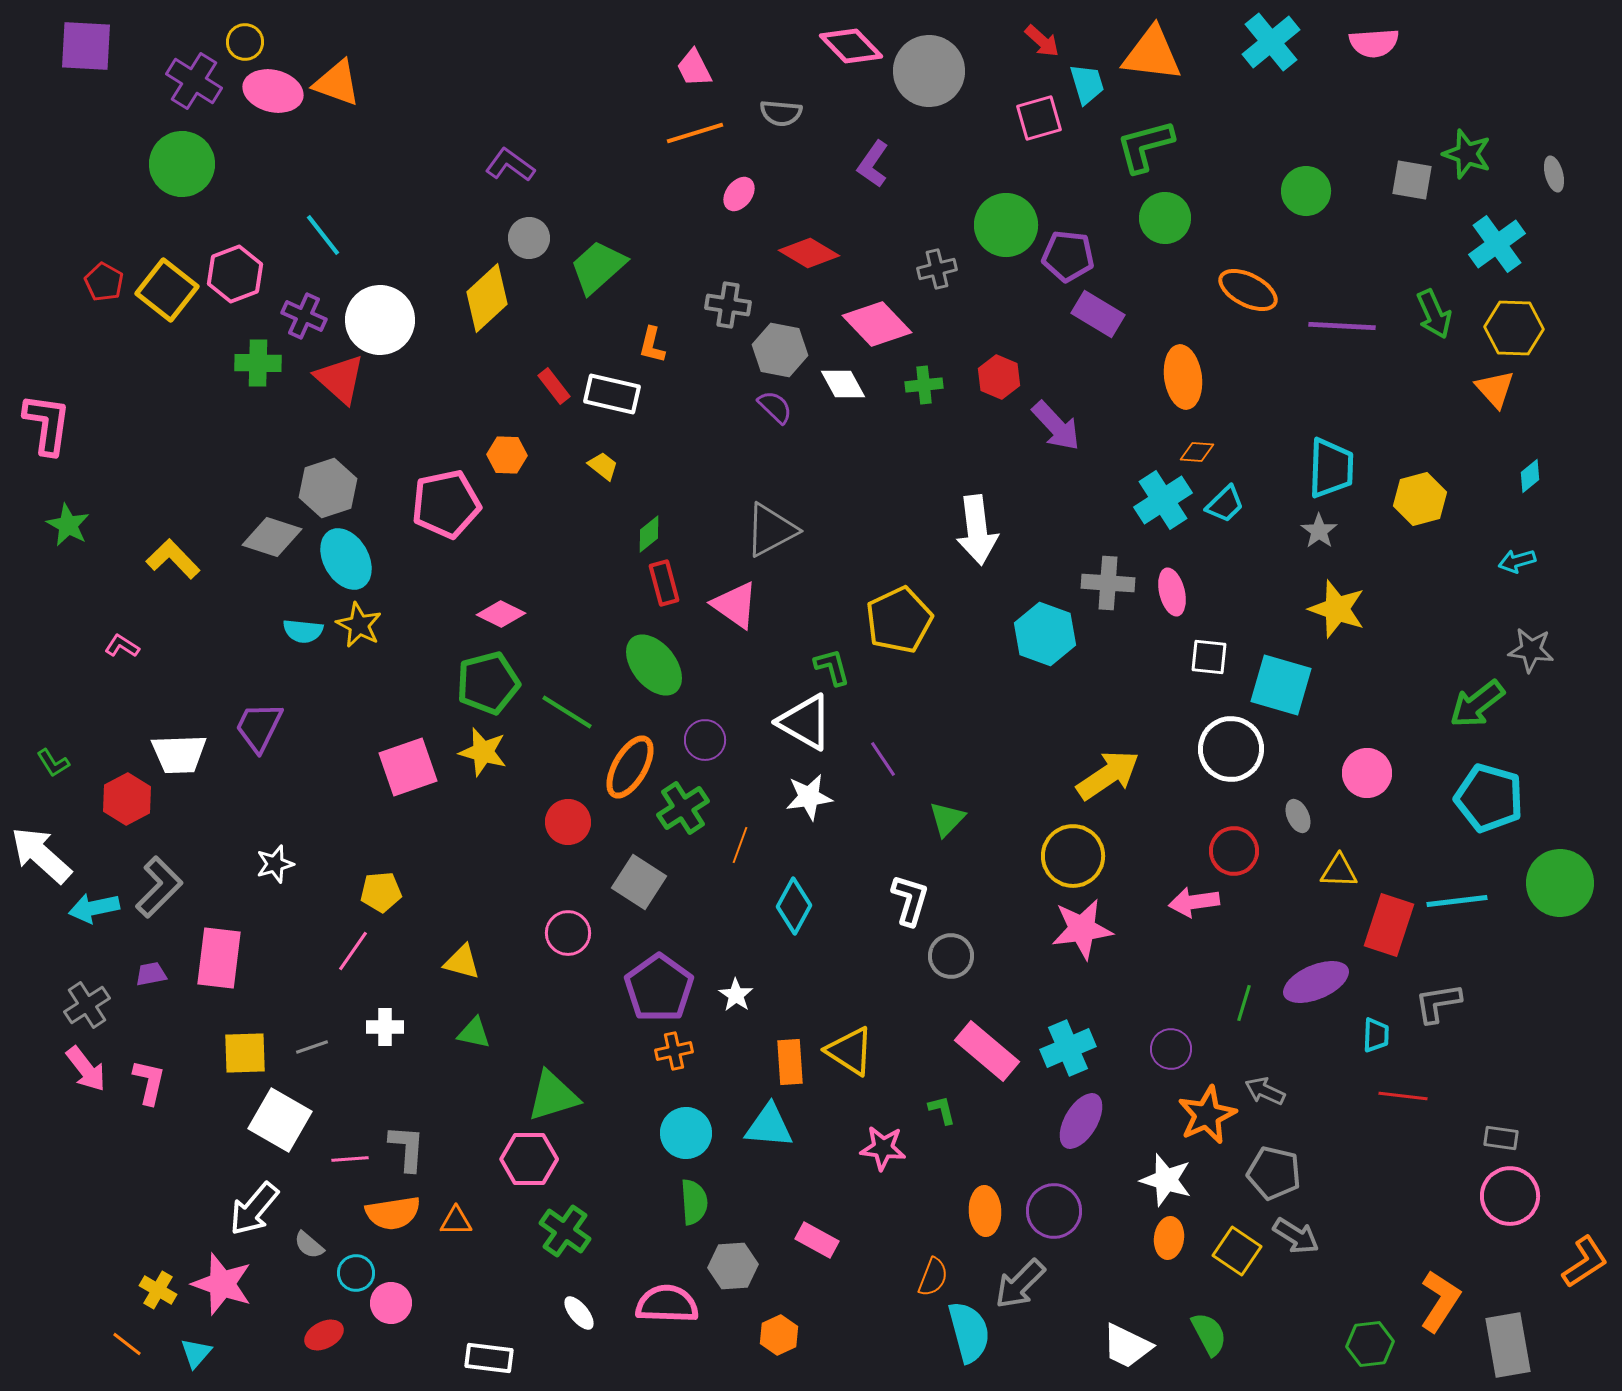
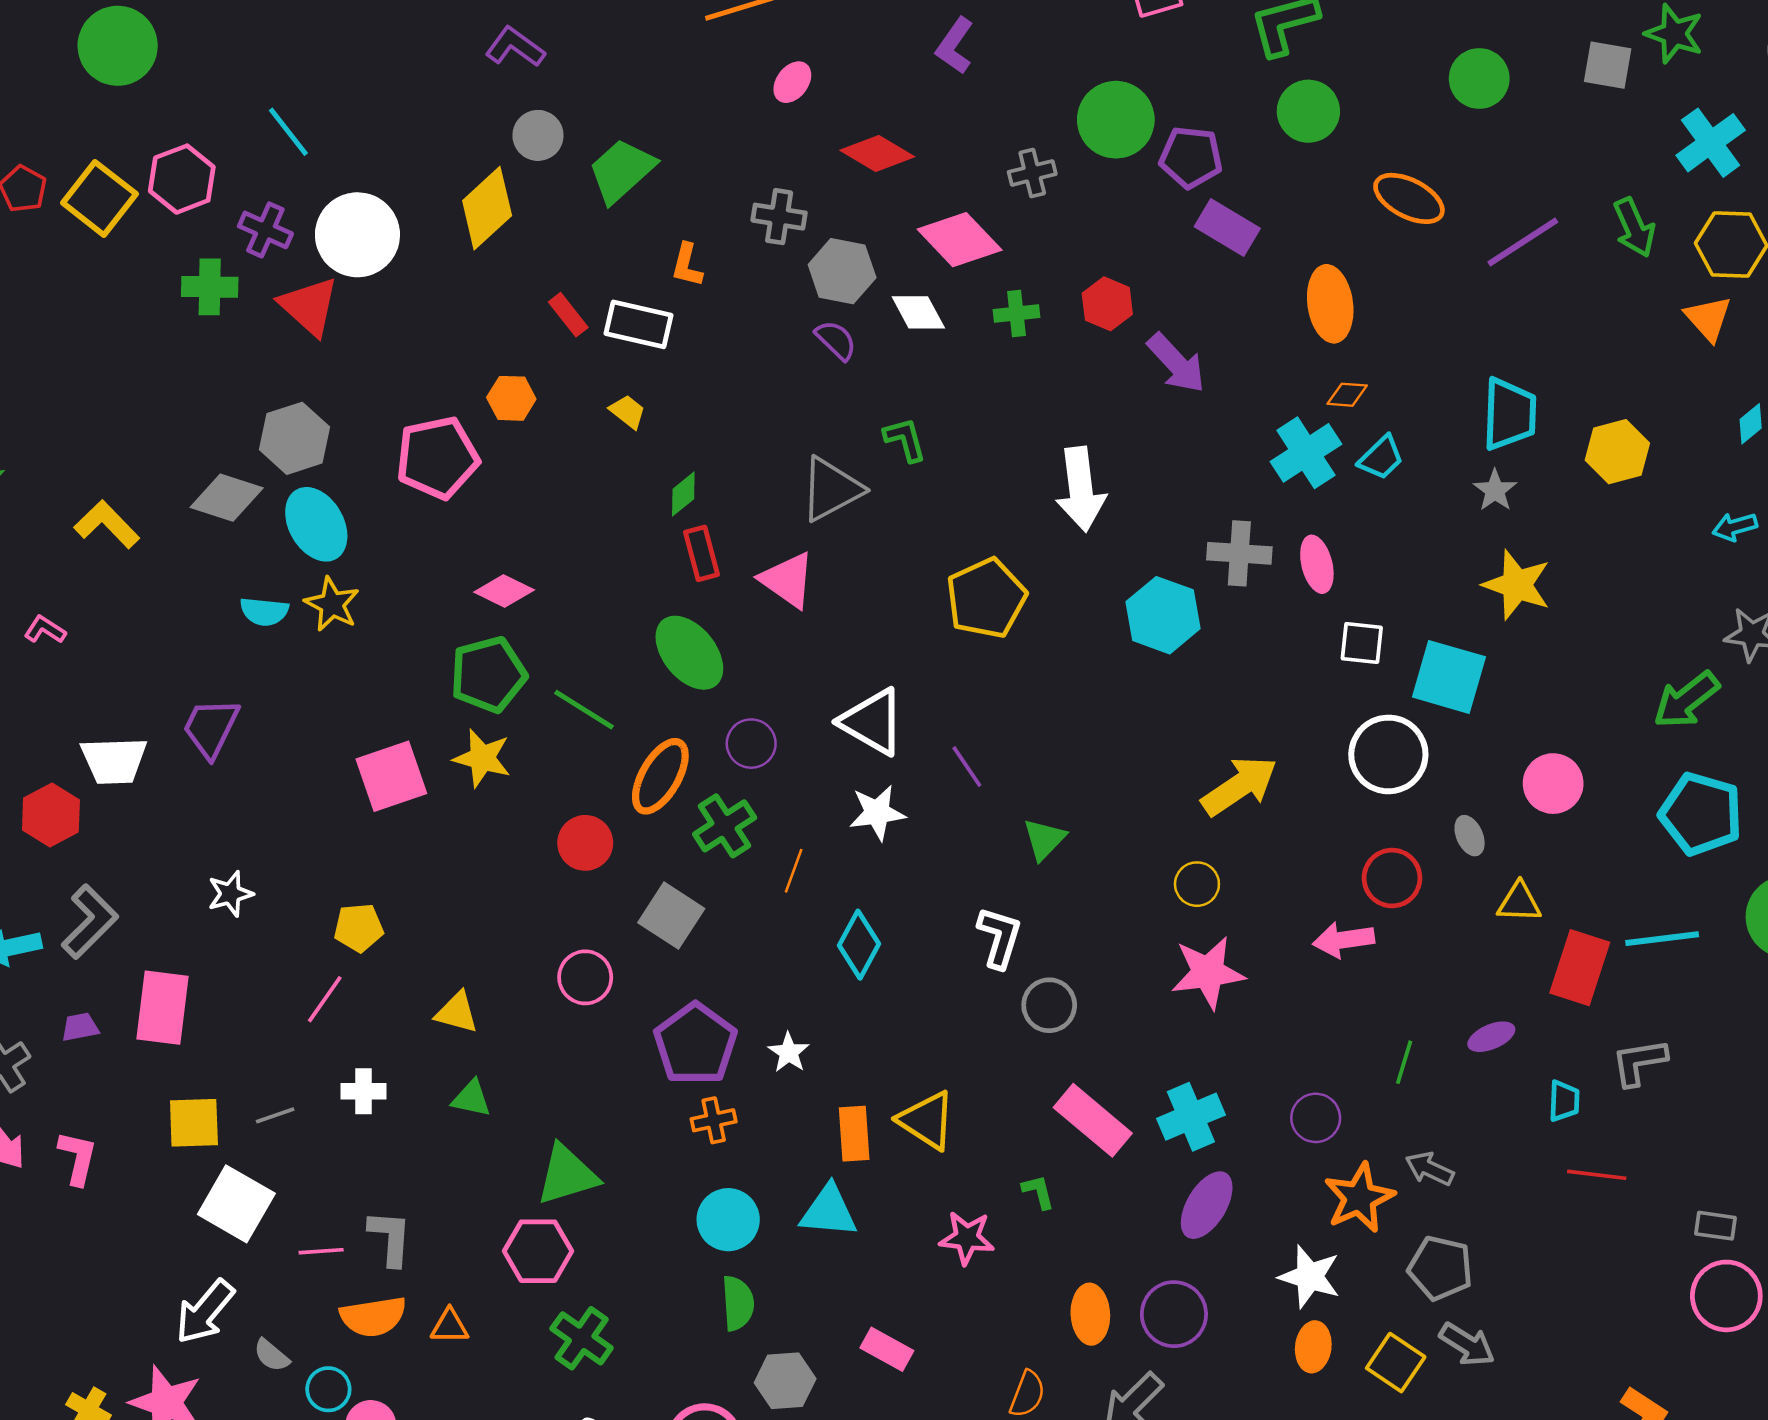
purple line: (1342, 326) -> (1523, 242), turned -36
green L-shape: (832, 667) -> (905, 439), moved
yellow circle: (1073, 856) -> (1197, 884), size x0.6
purple ellipse: (1316, 982) -> (1491, 1037), size x0.6

